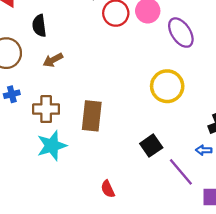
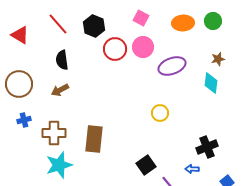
black semicircle: (39, 26) -> (62, 60), moved
purple ellipse: (181, 33) -> (172, 66), turned -76
yellow circle: (167, 86) -> (160, 113), size x0.6

